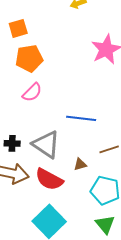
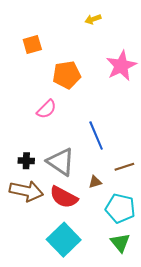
orange pentagon: (29, 58) -> (67, 75), moved
blue line: (81, 118) -> (96, 135), turned 60

